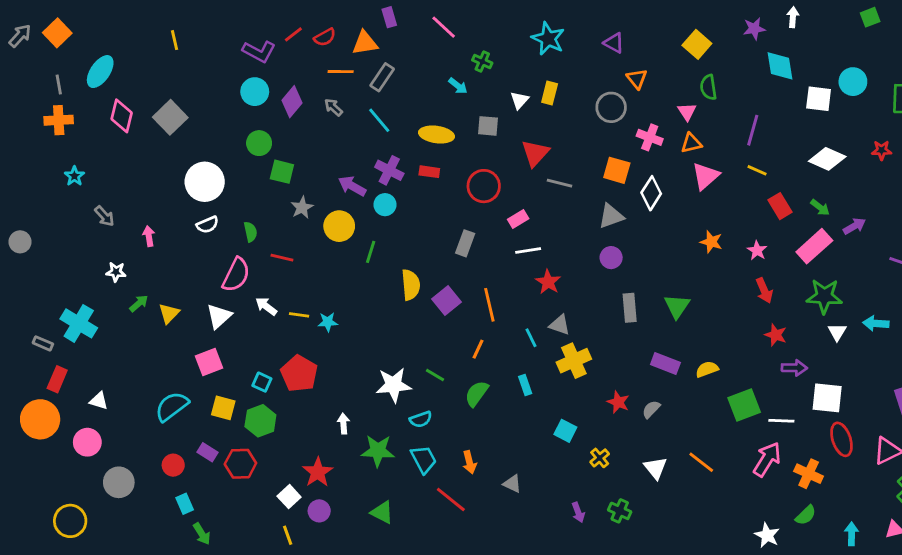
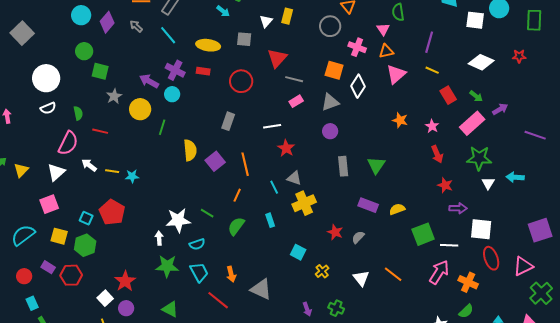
pink rectangle: (518, 219) -> (296, 101), moved
white arrow: (343, 424) -> (159, 238), moved
gray triangle: (512, 484) -> (261, 289), size x1.6

